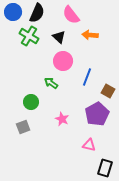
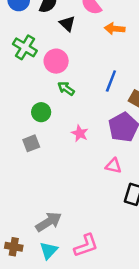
green cross: (29, 36) -> (25, 47), moved
black triangle: (59, 37) -> (67, 24), moved
pink circle: (63, 61) -> (56, 61), moved

